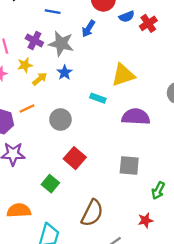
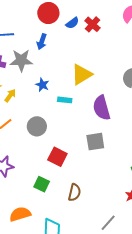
blue star: (65, 72) -> (42, 85), moved
purple semicircle: (136, 117) -> (102, 108), turned -95
gray square: (129, 166) -> (95, 142), moved
brown semicircle: (92, 213) -> (74, 192), moved, size x0.7

